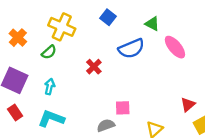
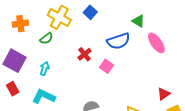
blue square: (108, 17) -> (90, 12), moved
orange cross: (18, 38) -> (20, 24), turned 35
pink square: (123, 108) -> (107, 66), moved, turned 32

